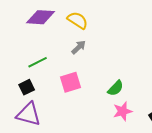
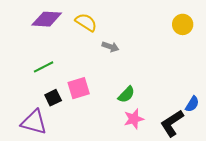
gray arrow: (79, 47) -> (110, 47), moved, turned 63
black square: (27, 87) -> (53, 98), moved

